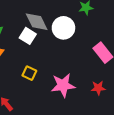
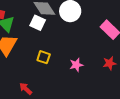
pink star: (63, 85) -> (76, 65), size x0.6

